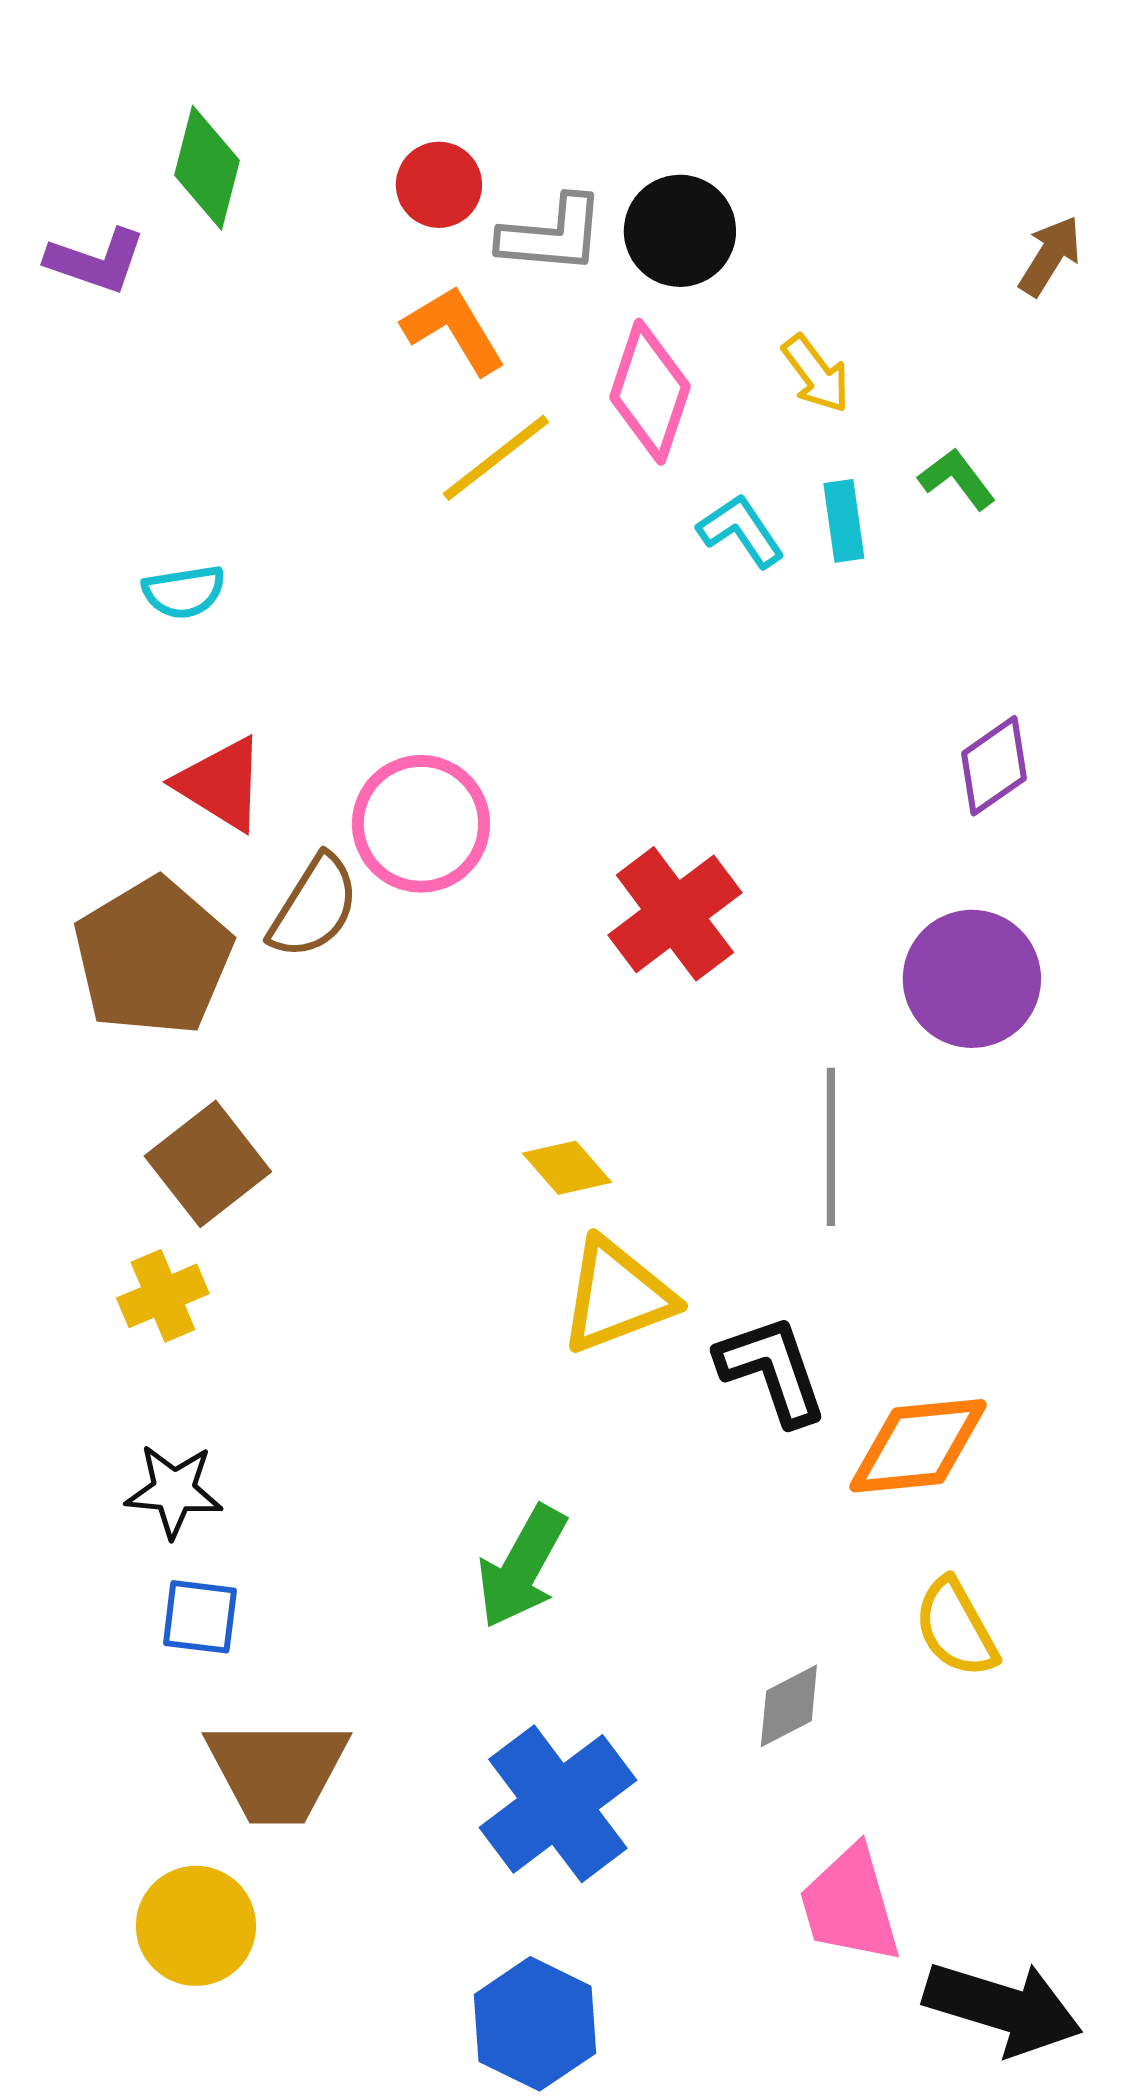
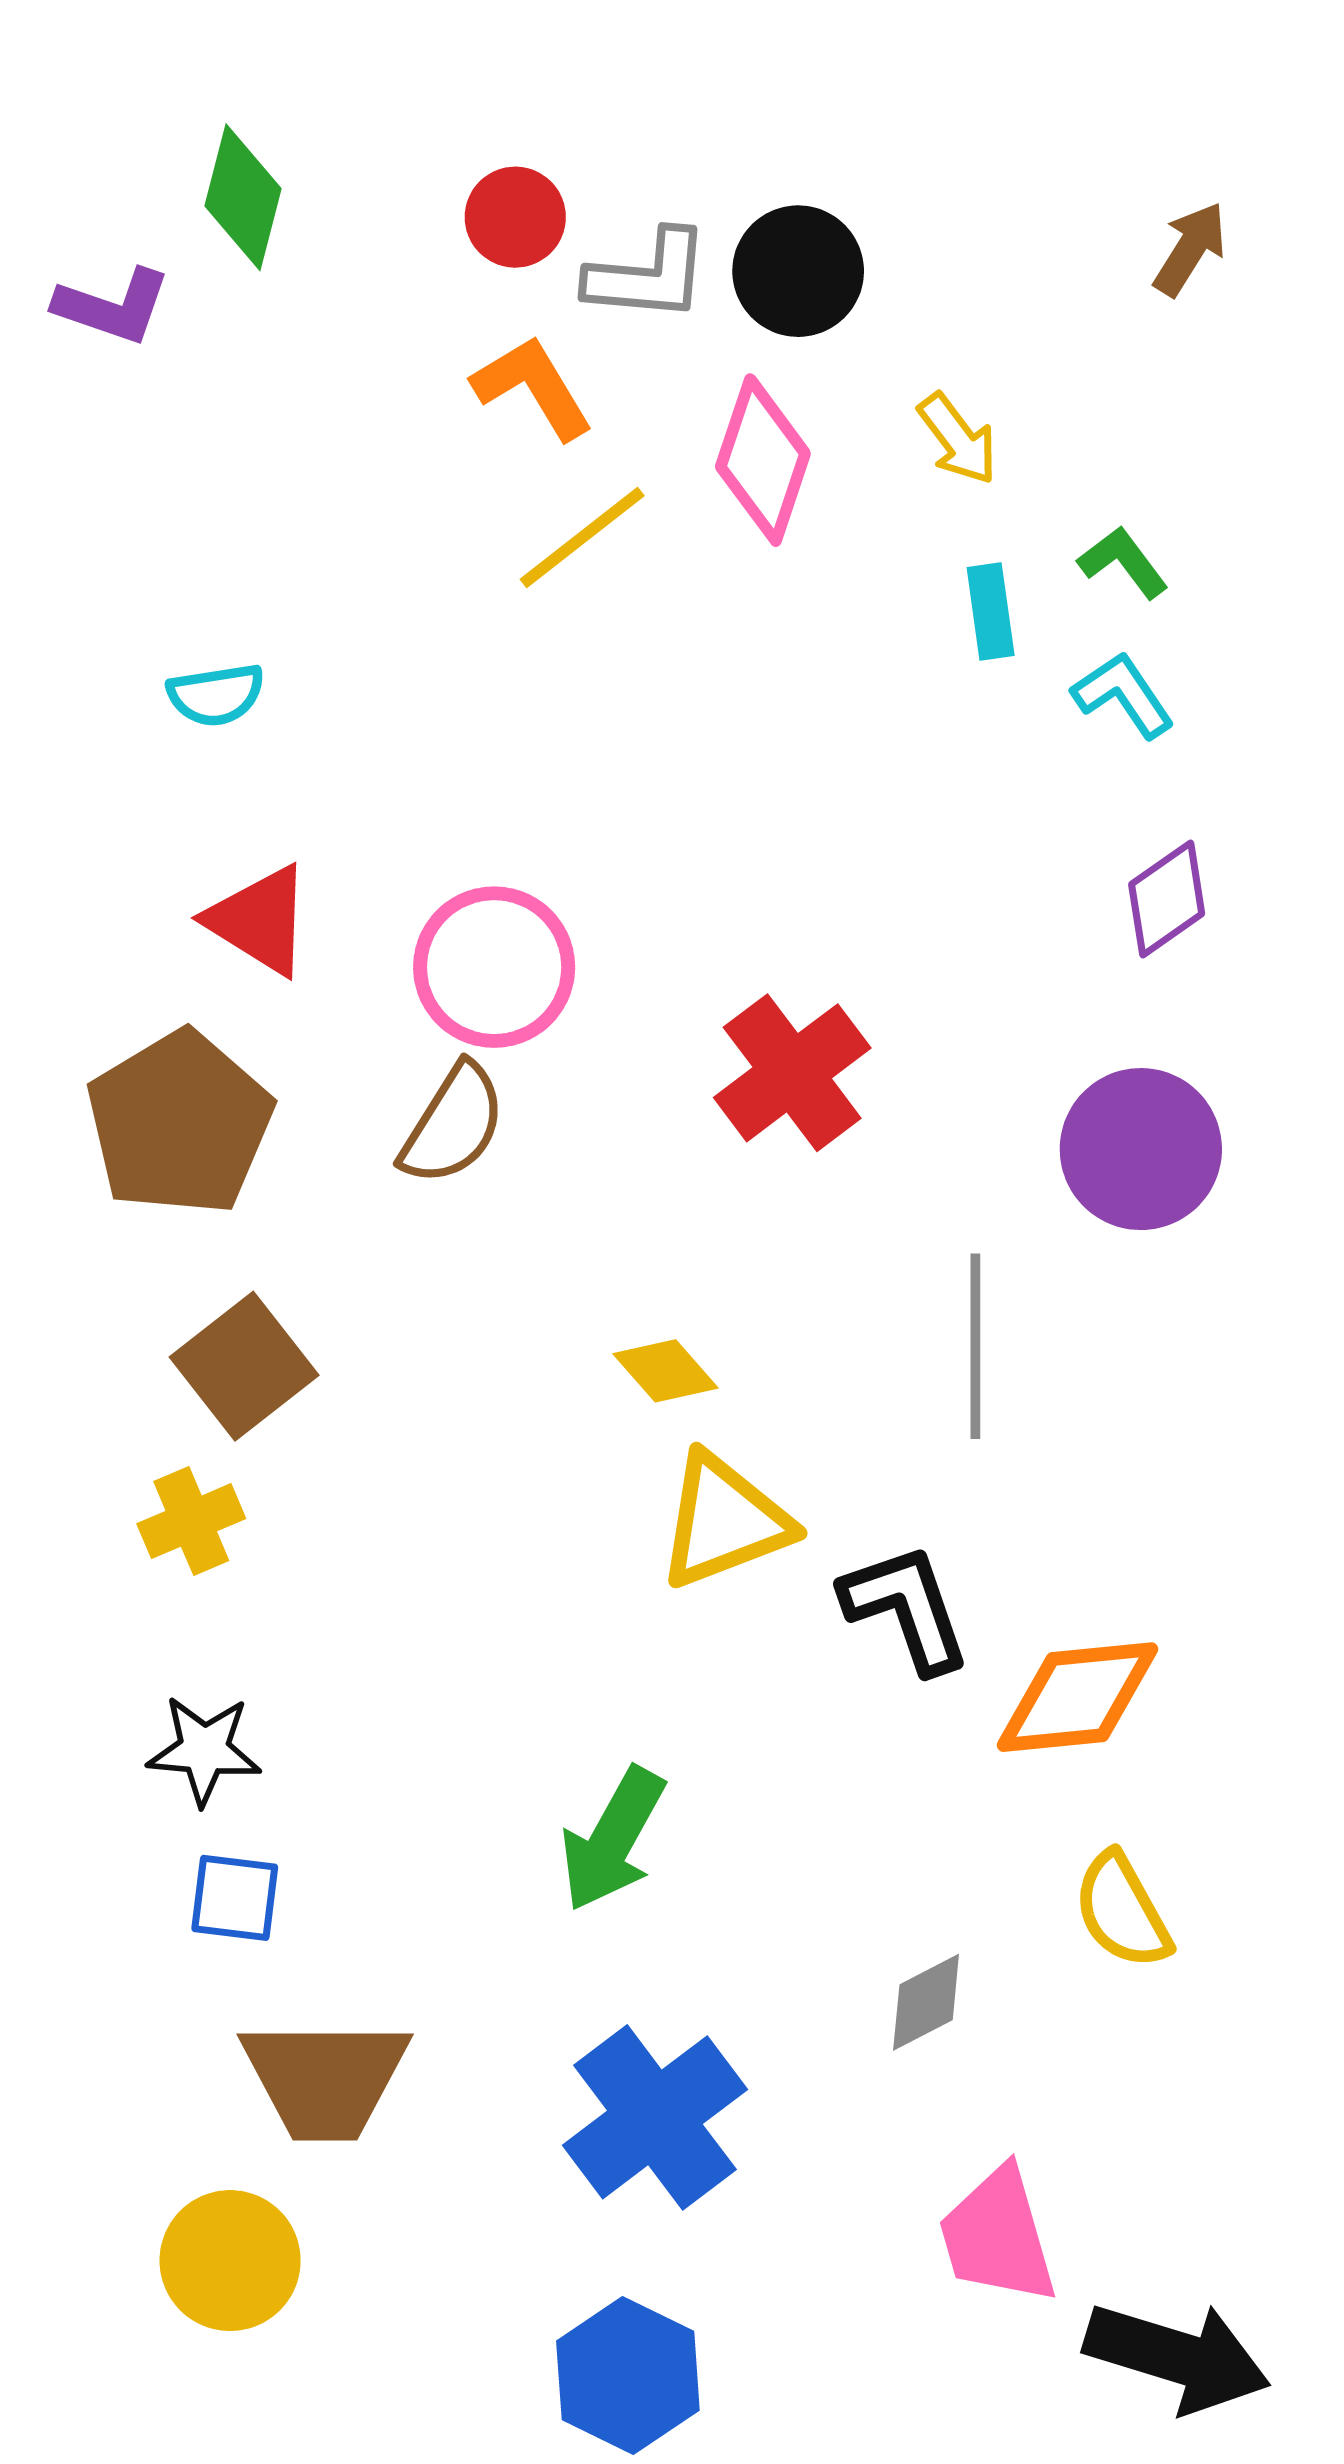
brown arrow: (1050, 256) -> (1190, 249), moved
cyan L-shape: (741, 531) -> (1123, 695), moved
brown semicircle: (314, 907) -> (453, 1124), moved

